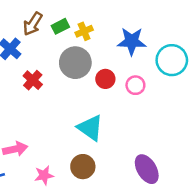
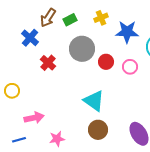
yellow cross: (84, 31) -> (101, 18), moved
brown circle: (83, 167) -> (98, 130), moved

